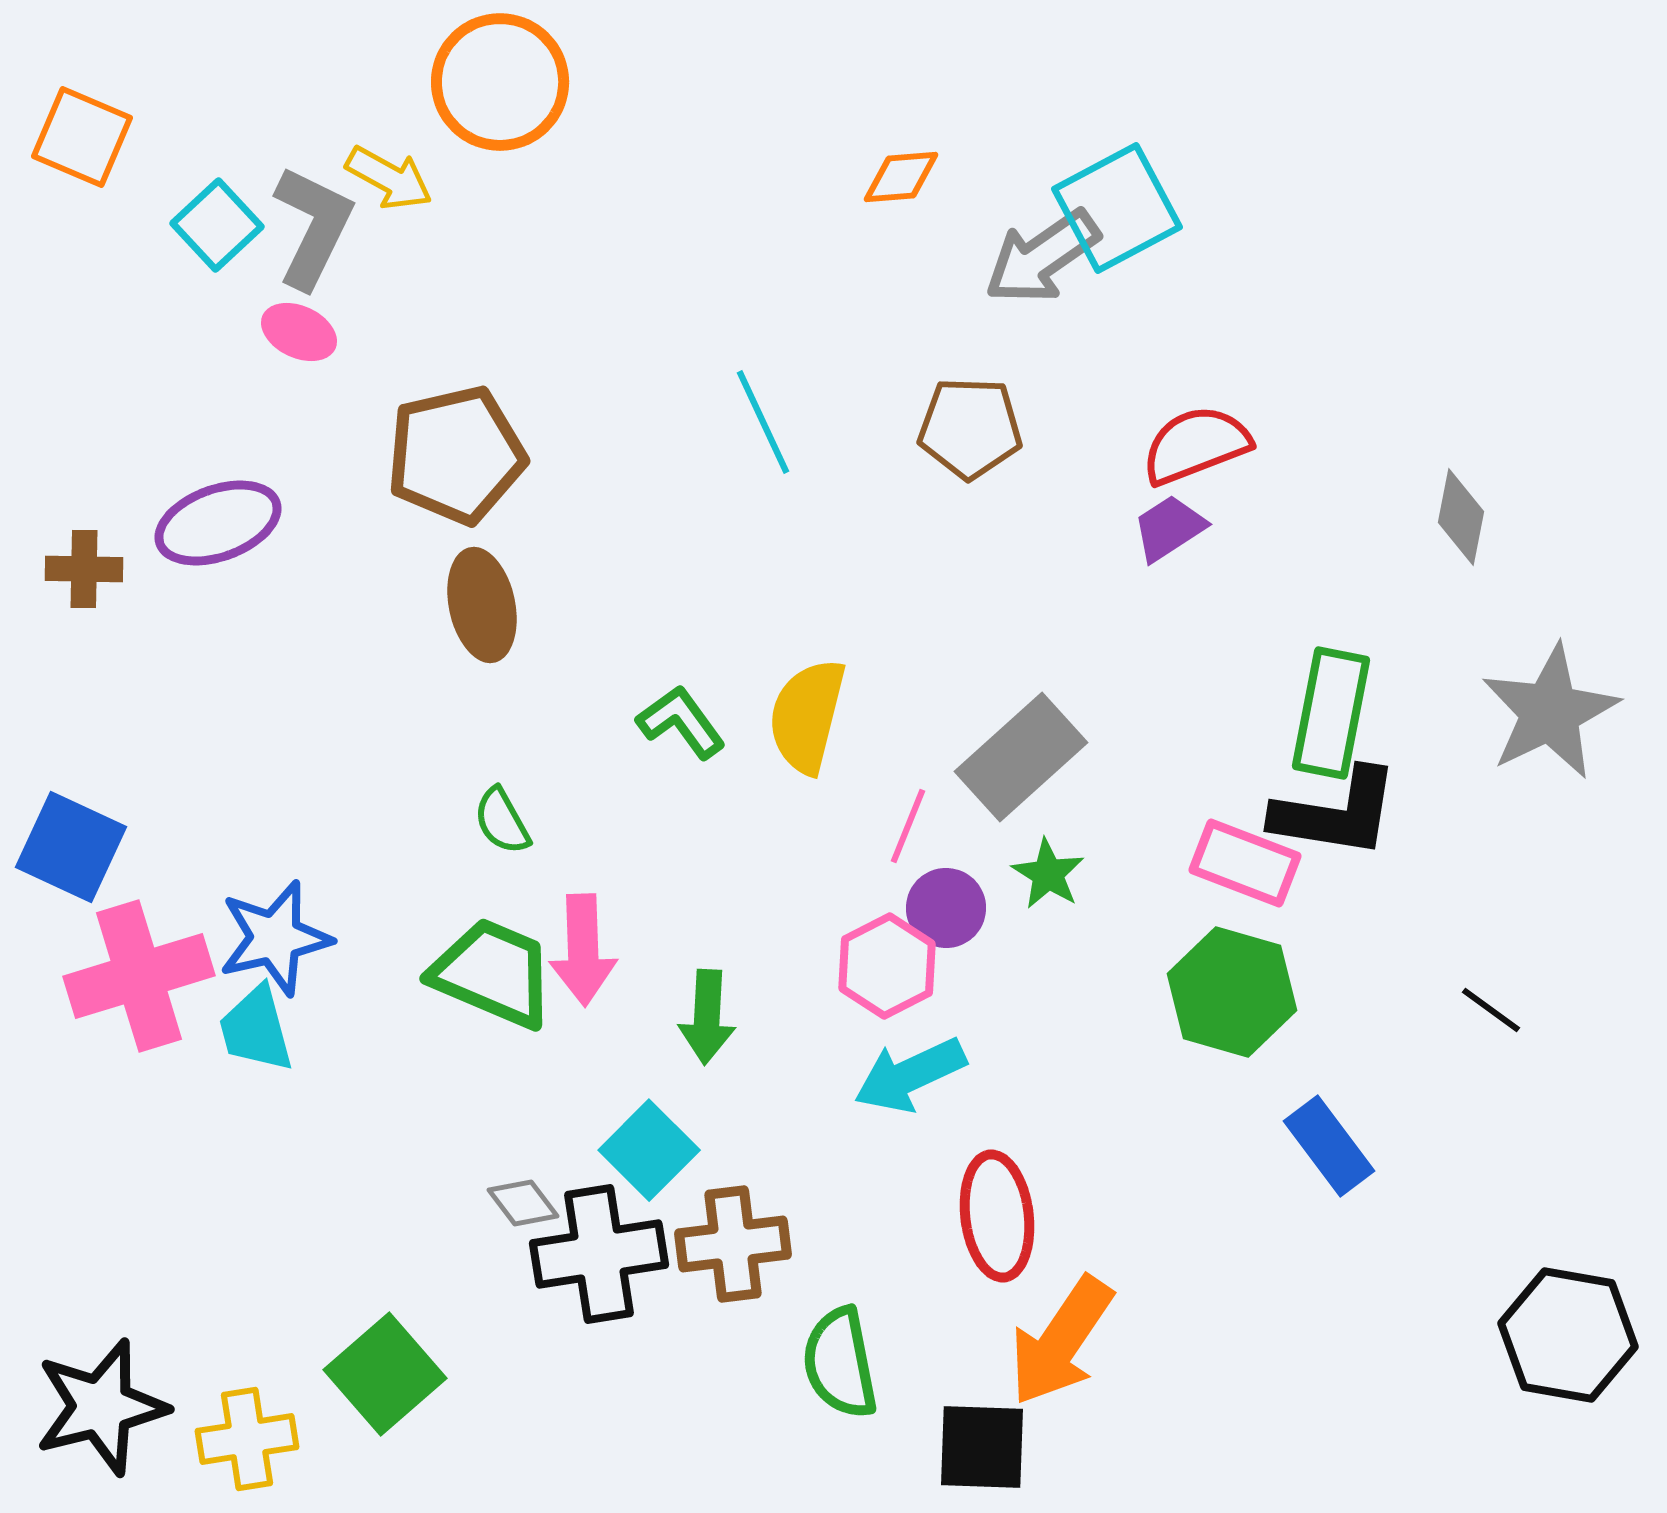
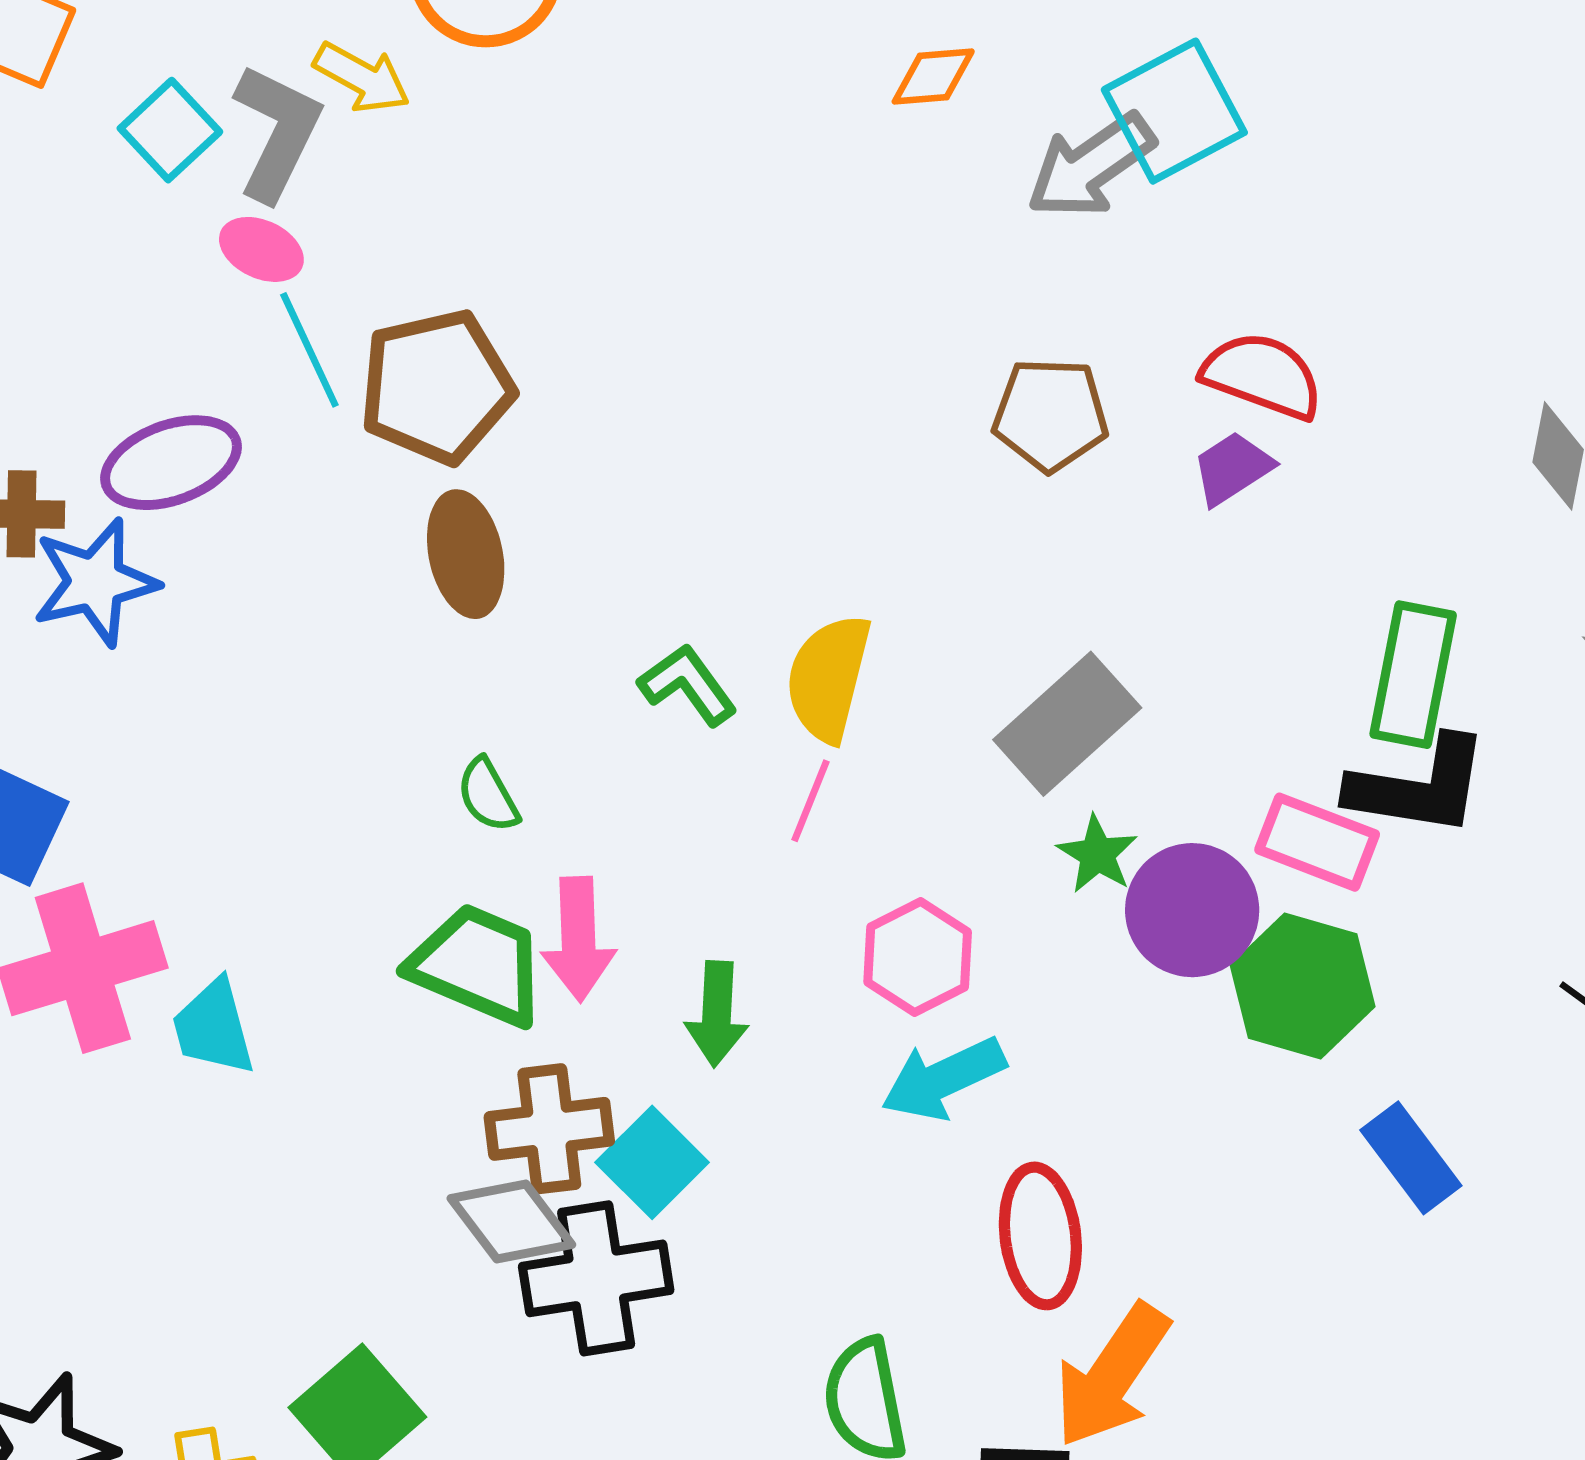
cyan line: (763, 422) -> (309, 350), moved
brown pentagon: (970, 428) -> (1050, 415), moved
red semicircle: (1196, 445) -> (1262, 376), turned 41
pink line: (908, 826) -> (810, 801), moved
purple circle: (946, 908) -> (1192, 910), moved, size x1.5
blue star: (275, 938) -> (95, 582), moved
gray diamond: (523, 1203) -> (511, 1221), size x1.6
brown cross: (733, 1244) -> (549, 1129), moved

